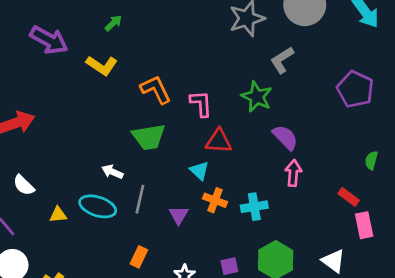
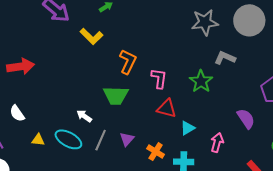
gray L-shape: (282, 60) -> (225, 58), turned 45
orange L-shape: (156, 90) -> (128, 62), turned 40
purple semicircle: (285, 137) -> (246, 119), moved
cyan triangle: (199, 171) -> (188, 128), moved, turned 35
purple triangle: (179, 215) -> (127, 139), moved

